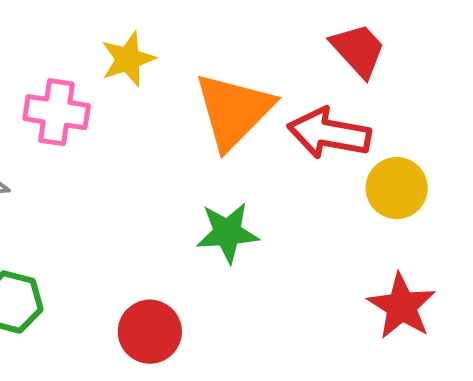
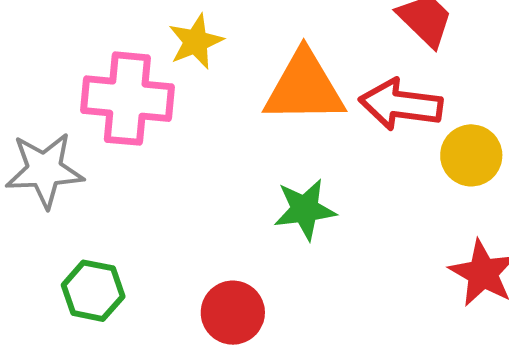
orange triangle: (234, 111) -> (304, 87), turned 48
pink cross: (57, 112) -> (127, 99), size x1.4

